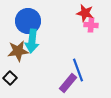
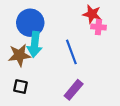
blue line: (78, 70) -> (71, 52), moved
black square: (10, 78) -> (20, 87), moved, turned -32

